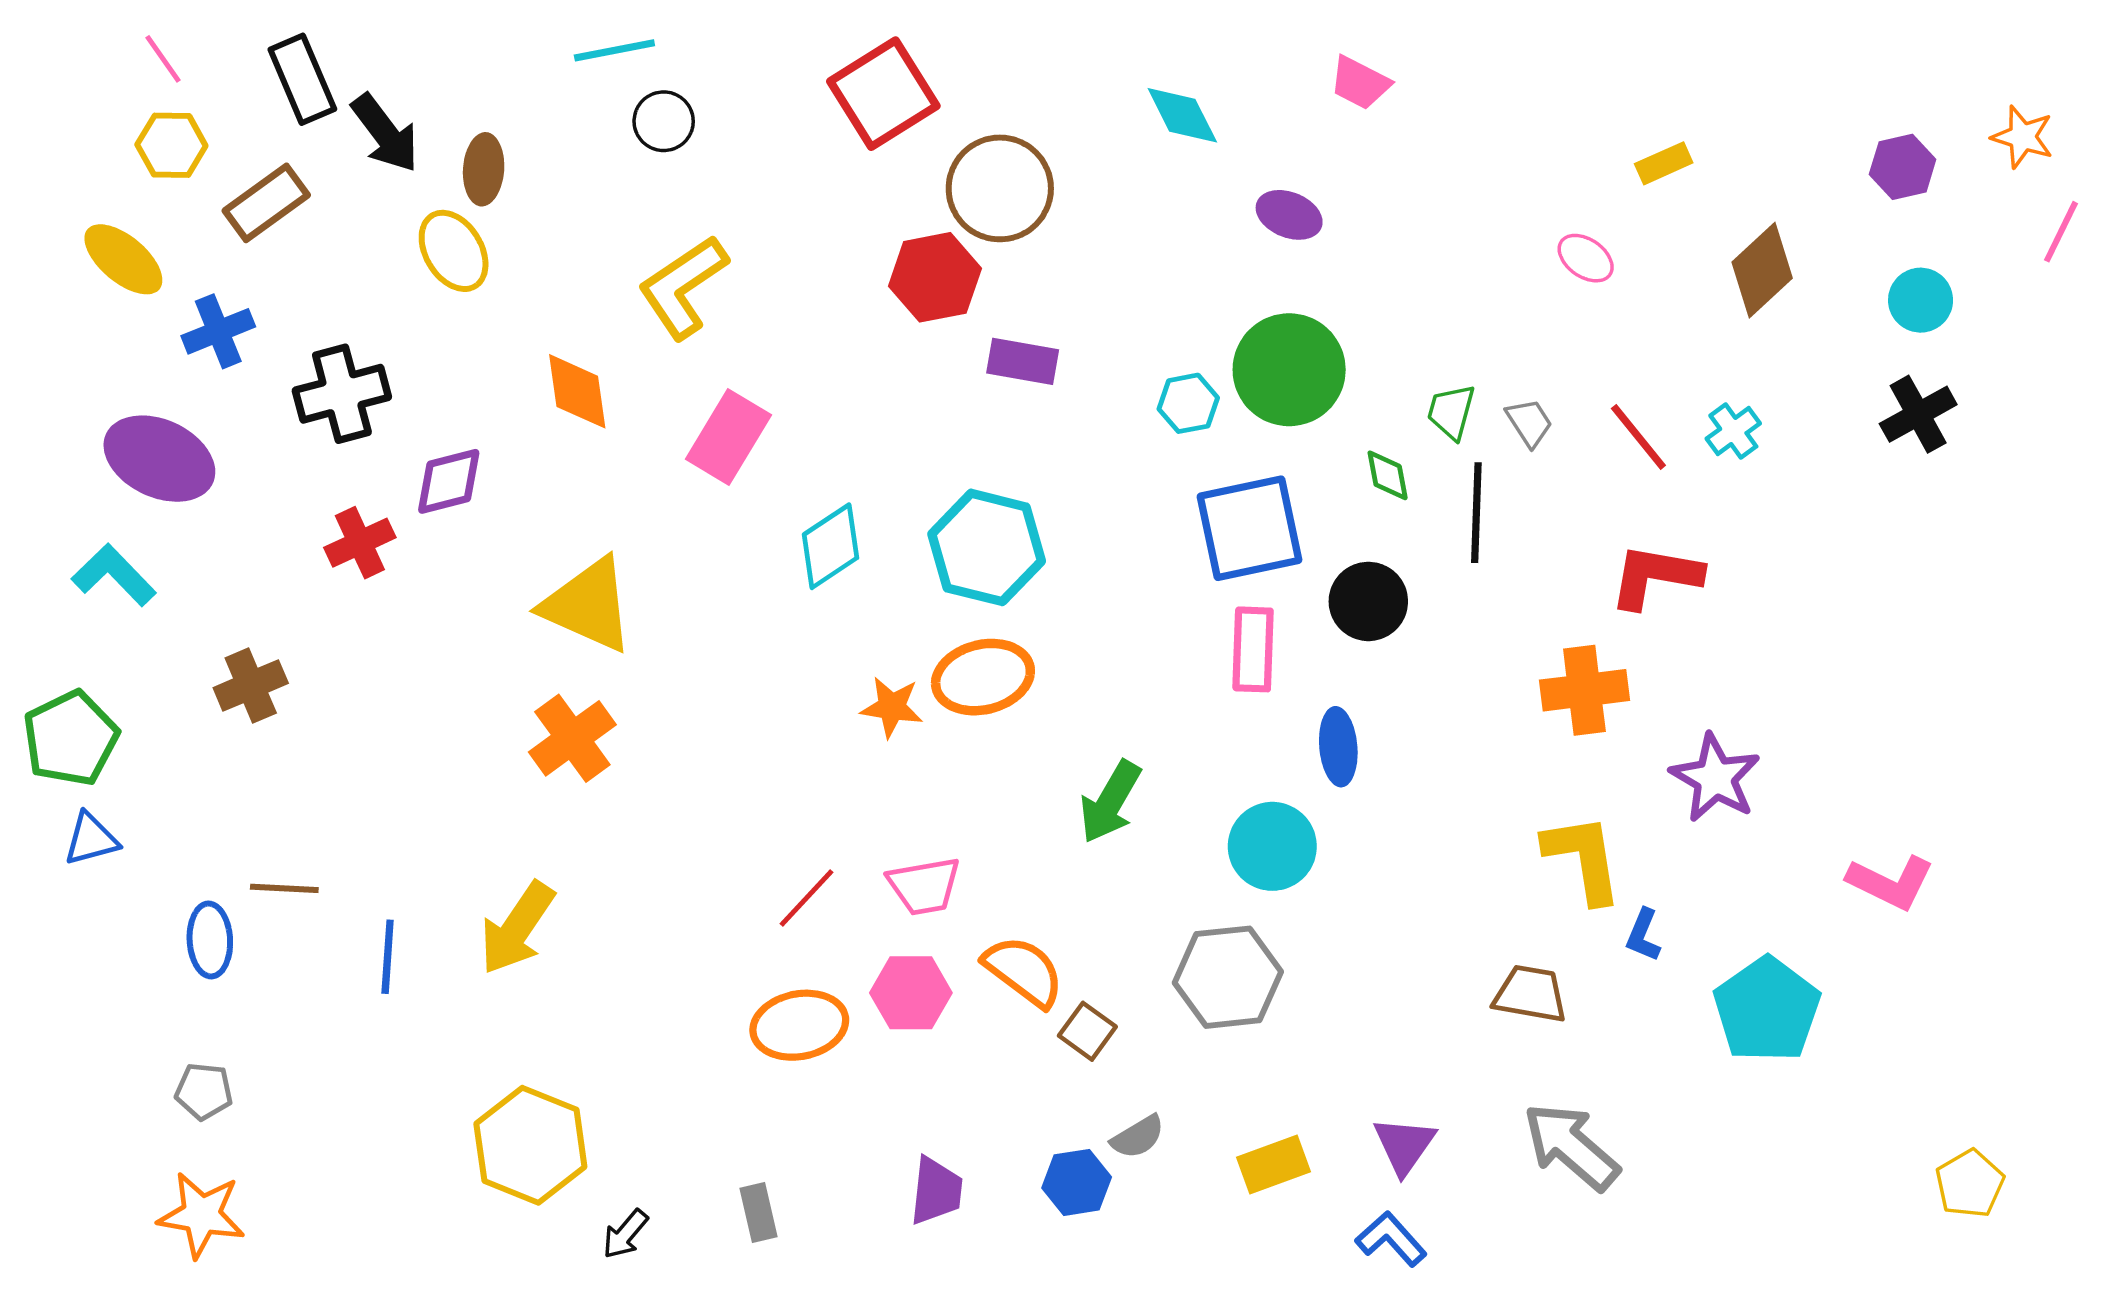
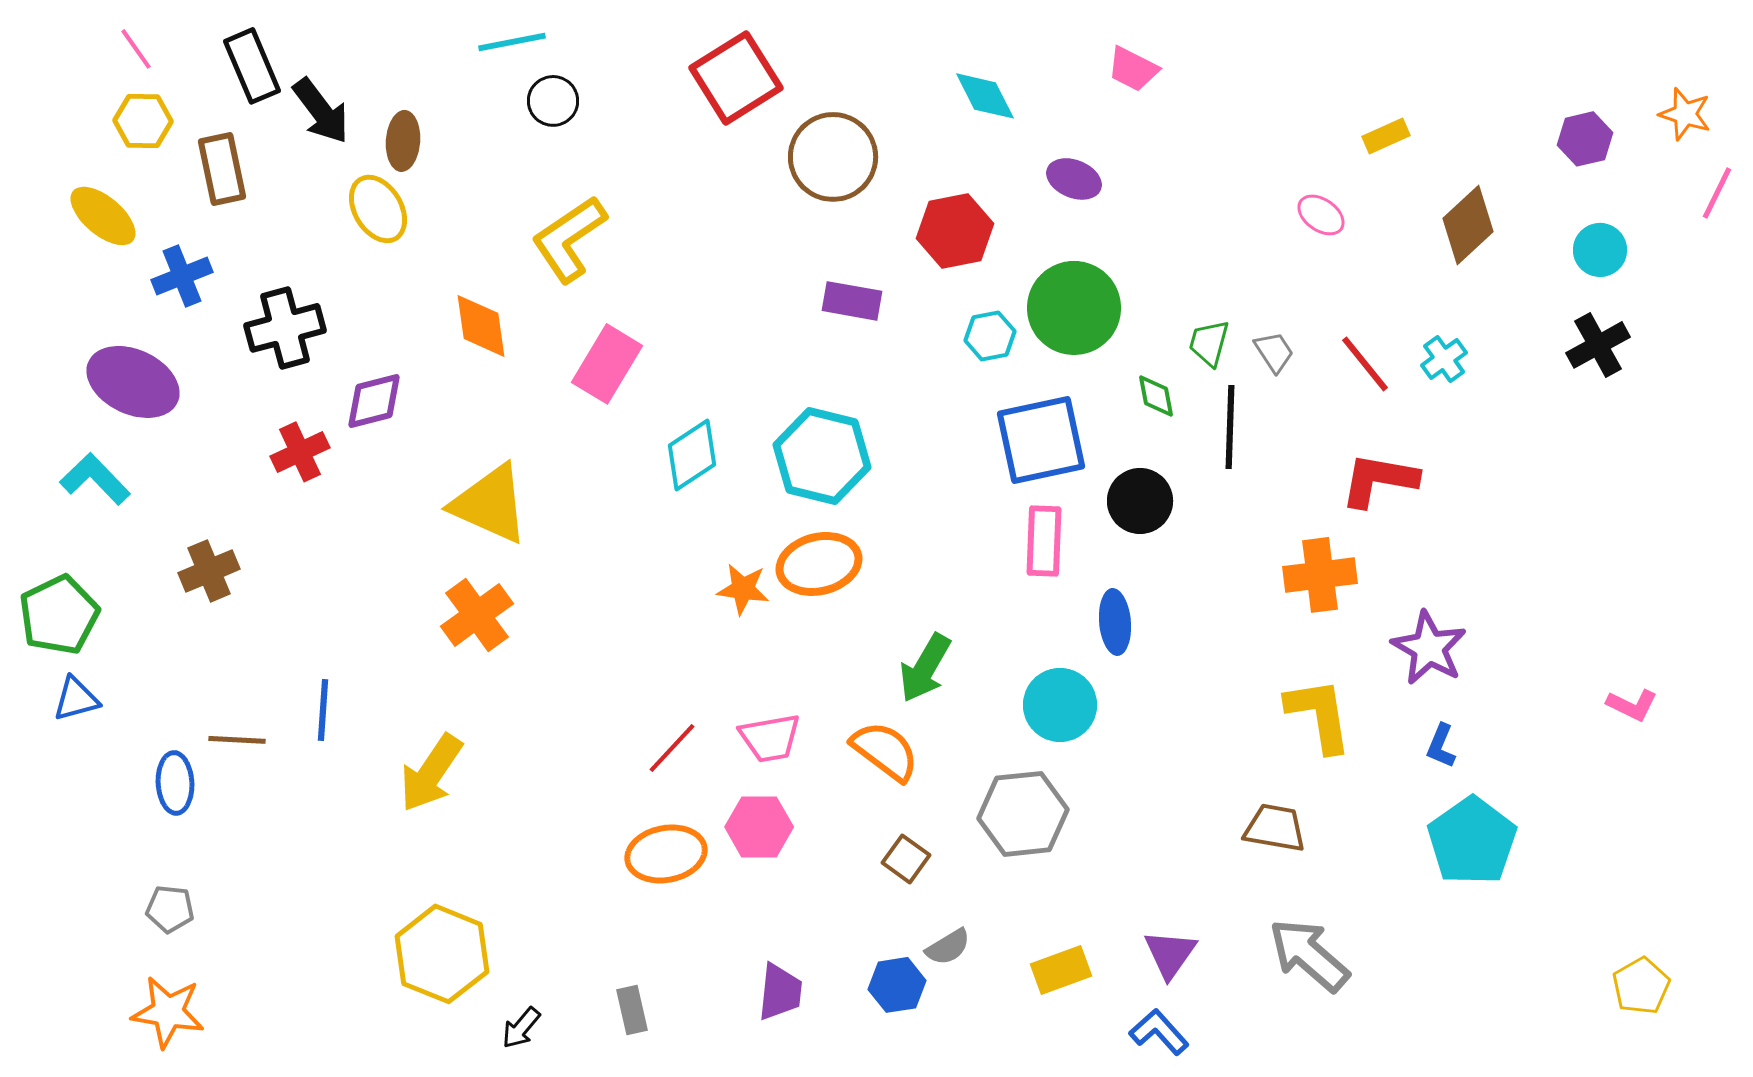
brown rectangle: (266, 203) -> (222, 169), turned -66
red hexagon: (935, 277) -> (955, 231), moved
pink L-shape: (1891, 882) -> (1632, 705), moved, size x0.7
blue L-shape: (1643, 935) -> (1441, 746), moved
blue line: (388, 957) -> (323, 710), moved
orange semicircle: (1024, 971) -> (885, 751), moved

